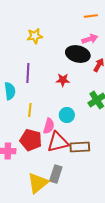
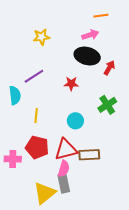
pink arrow: (90, 39) -> (90, 35), moved
purple line: (28, 73) -> (34, 76), turned 54
pink semicircle: (49, 126) -> (64, 169), moved
gray rectangle: (56, 174) -> (64, 183), turned -30

